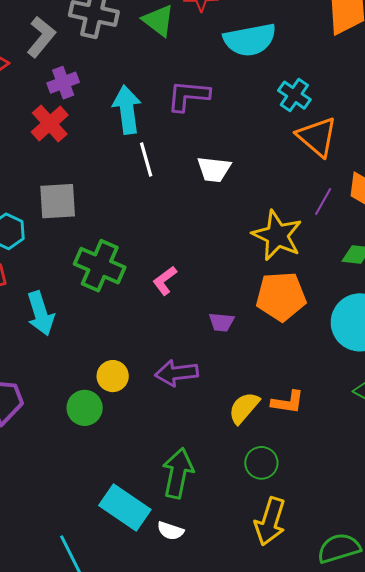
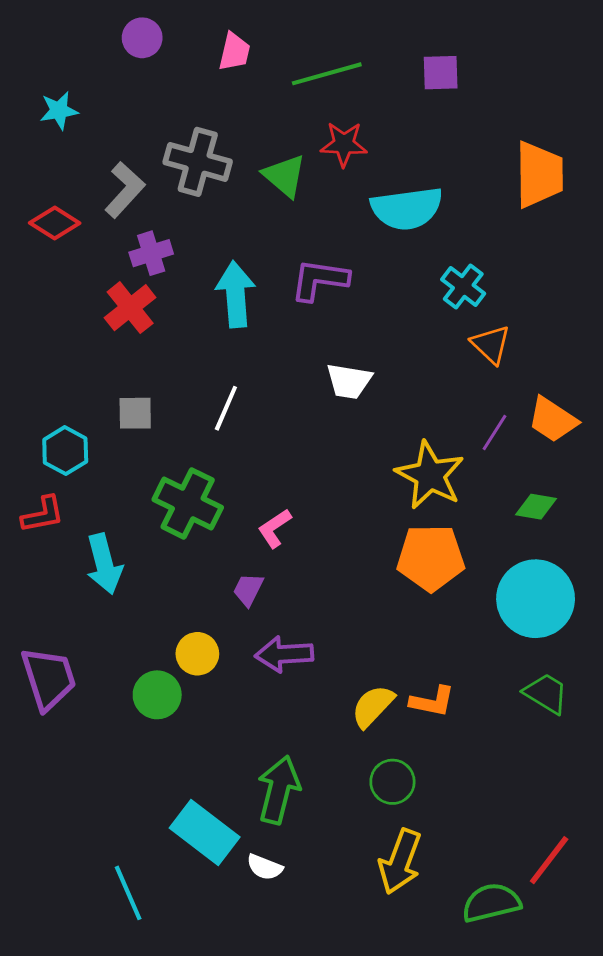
orange triangle: (317, 137) -> (491, 344), size x0.7
white line: (146, 160) -> (226, 408), moved, turned 36
gray square: (58, 201) -> (135, 413), size x0.7
purple trapezoid: (221, 322) -> (248, 590), moved, turned 108

